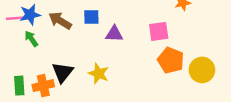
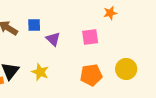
purple triangle: (114, 34) -> (53, 39), turned 42
orange pentagon: (171, 60) -> (91, 75), moved, turned -30

